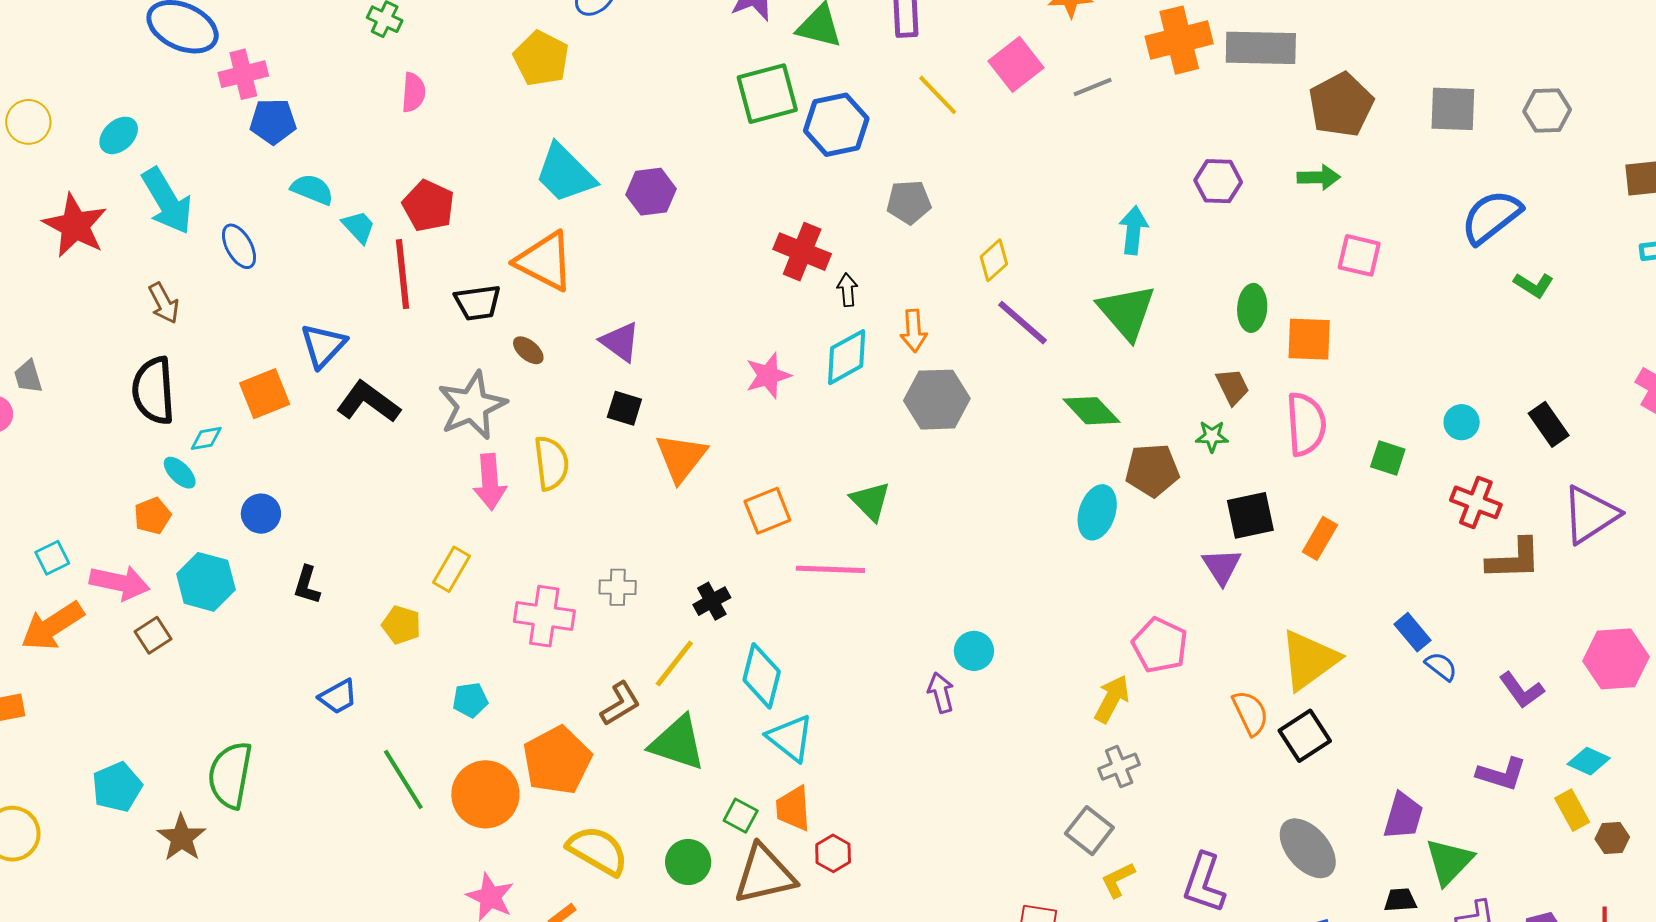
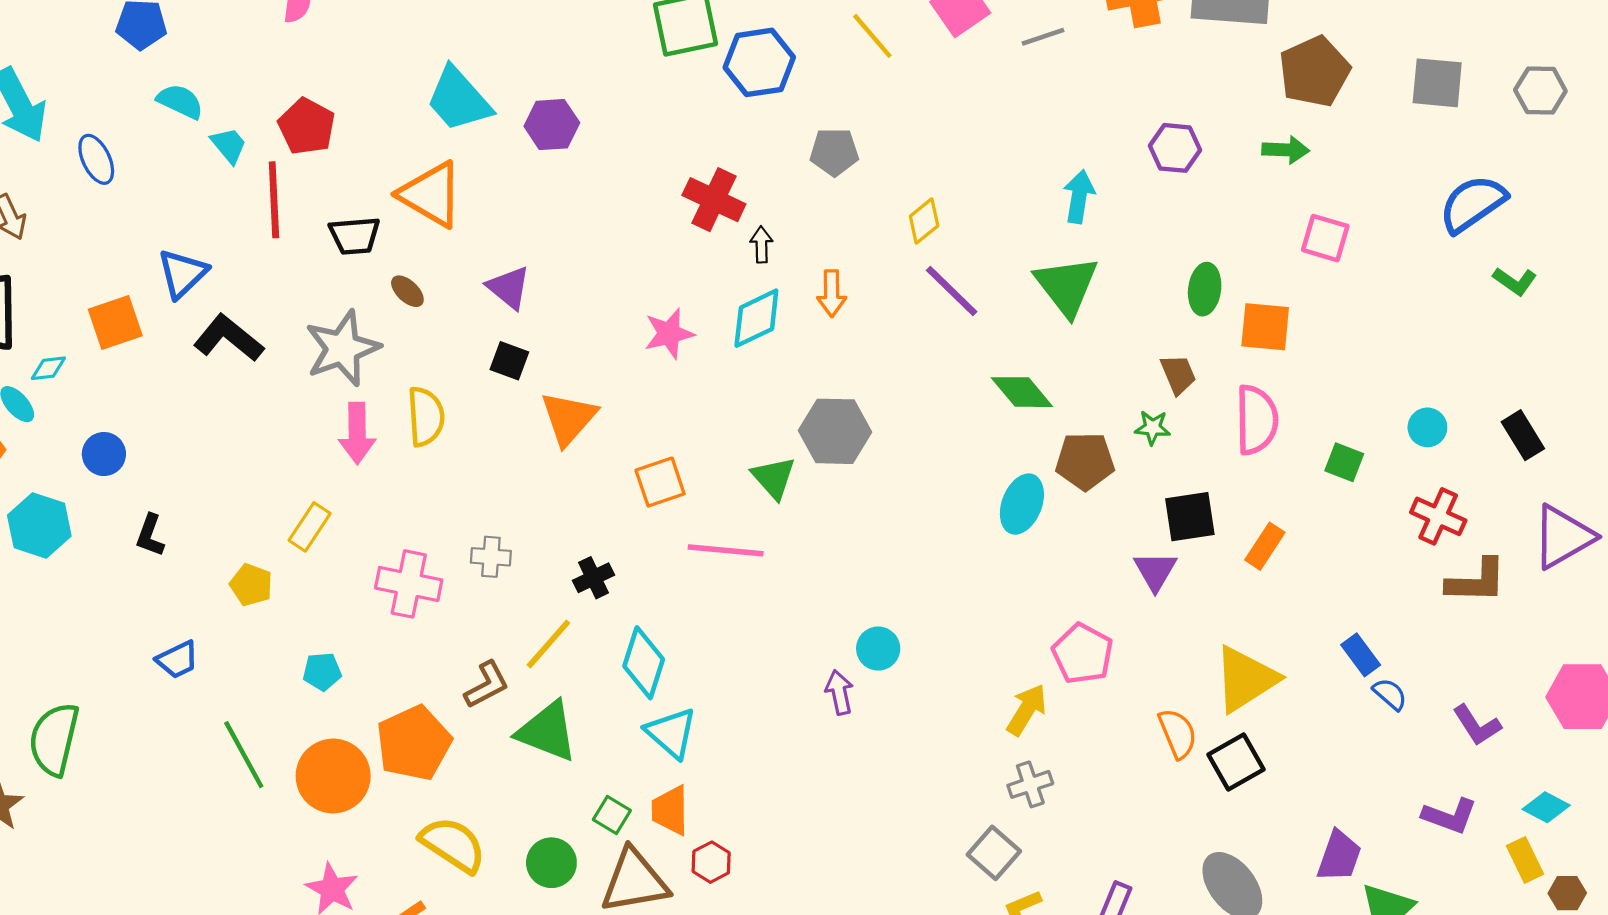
gray hexagon: (937, 400) -> (835, 431), moved

